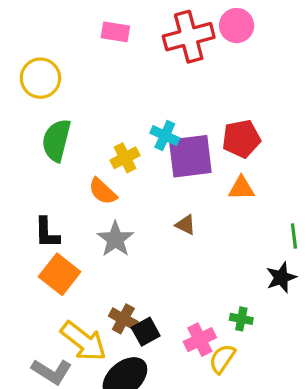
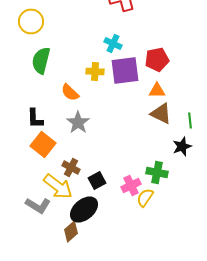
cyan cross: (165, 136) -> (113, 44), moved
yellow cross: (125, 158) -> (95, 72), moved, turned 30
brown triangle: (186, 225) -> (161, 114), moved, size x1.6
brown cross: (123, 319) -> (71, 168), moved
green cross: (241, 319) -> (157, 172), size x1.5

